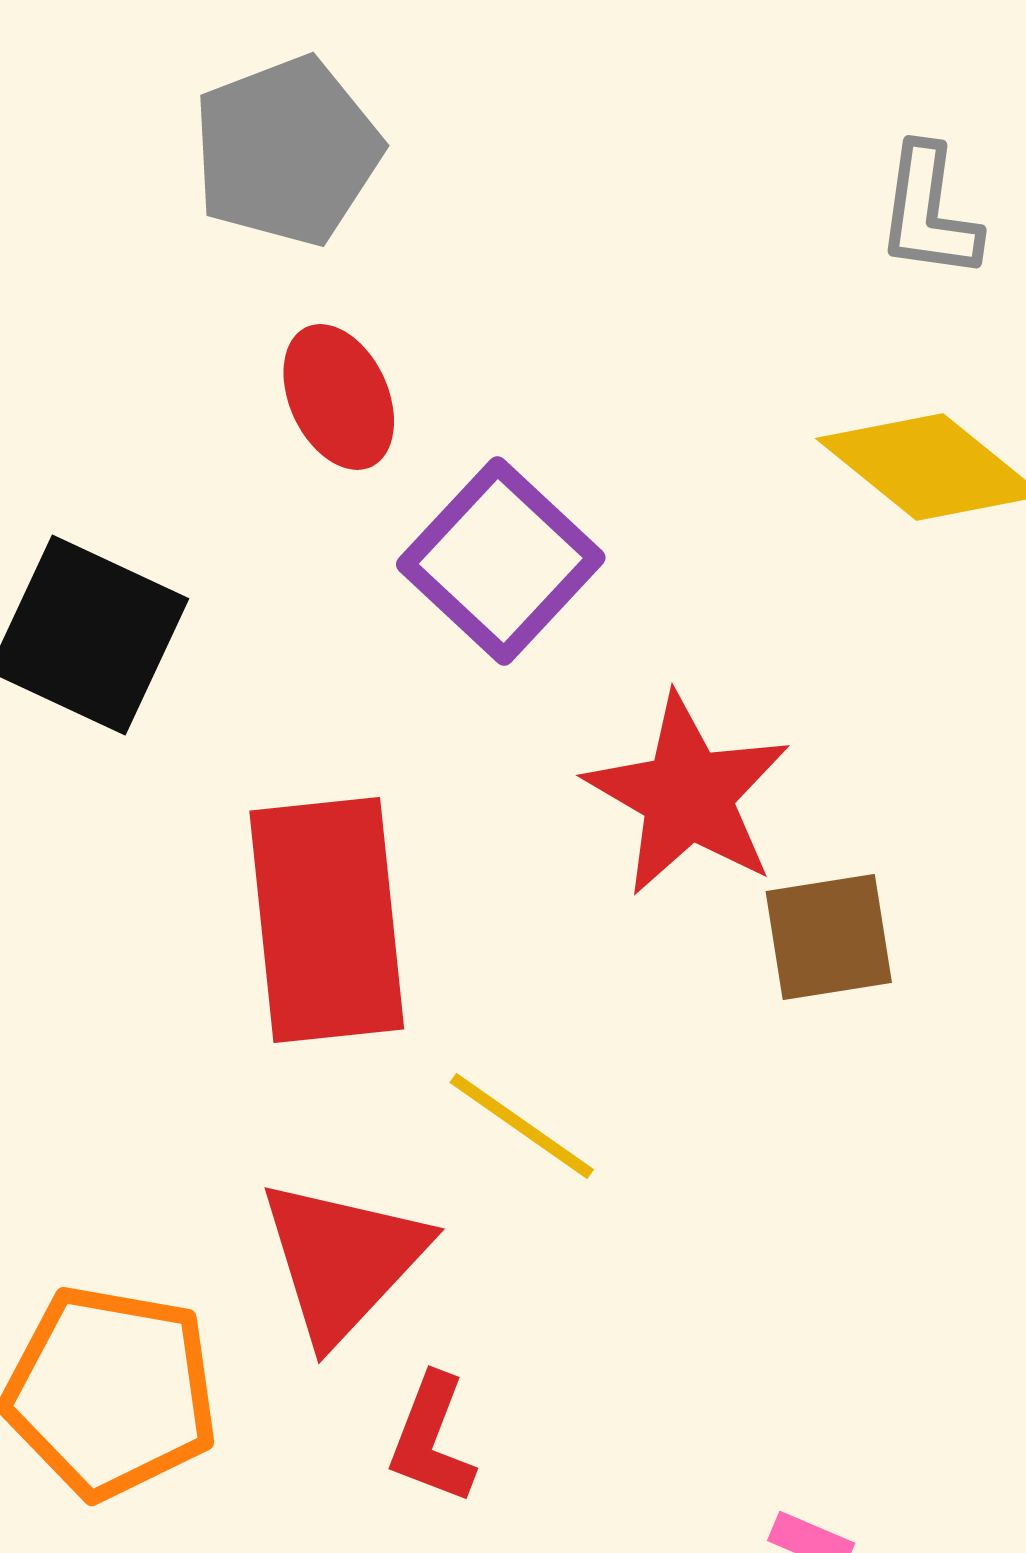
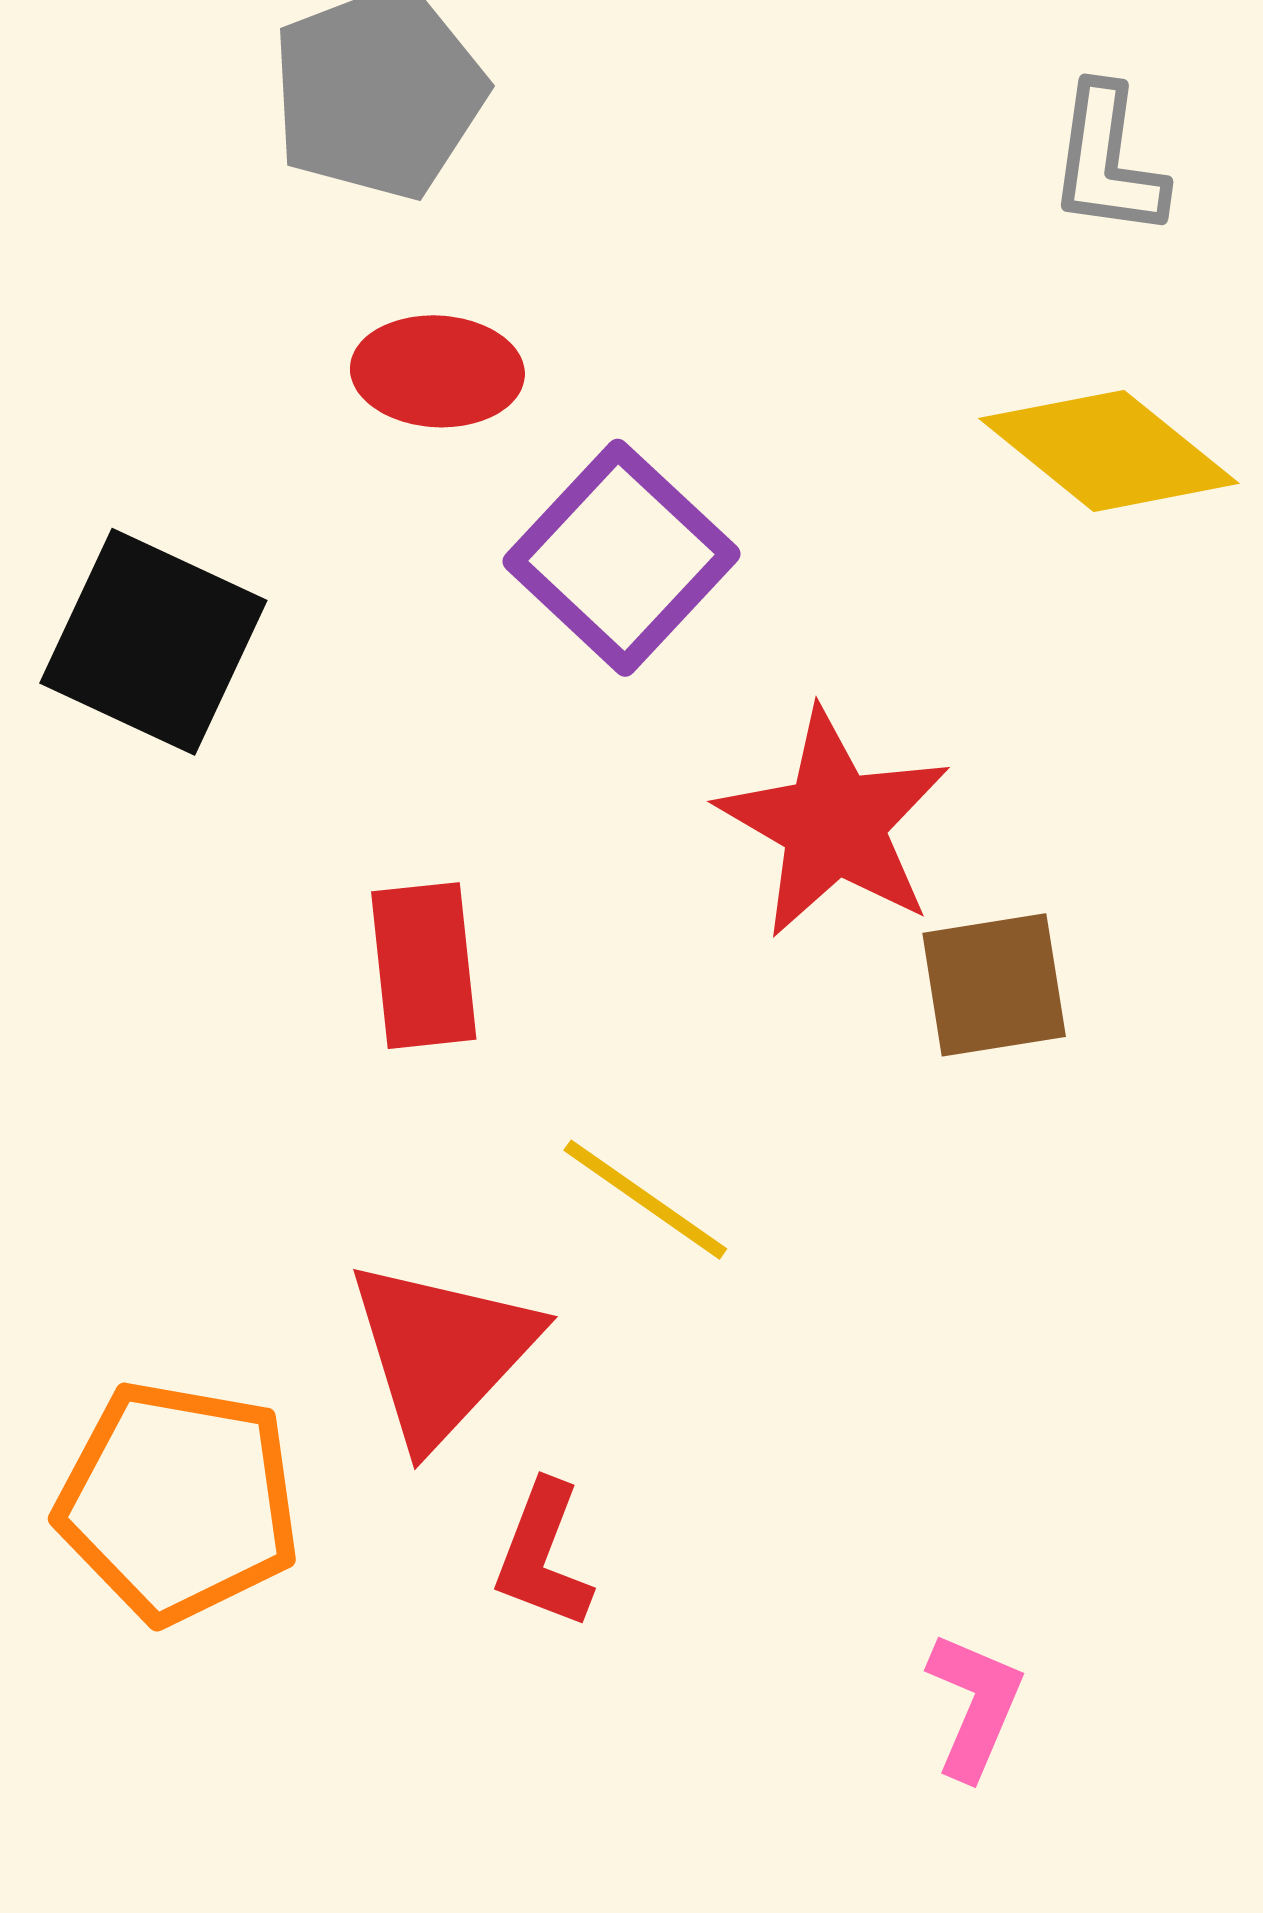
red ellipse: (339, 397) -> (437, 371), turned -62
red rectangle: (327, 920) -> (424, 966), size x0.6

